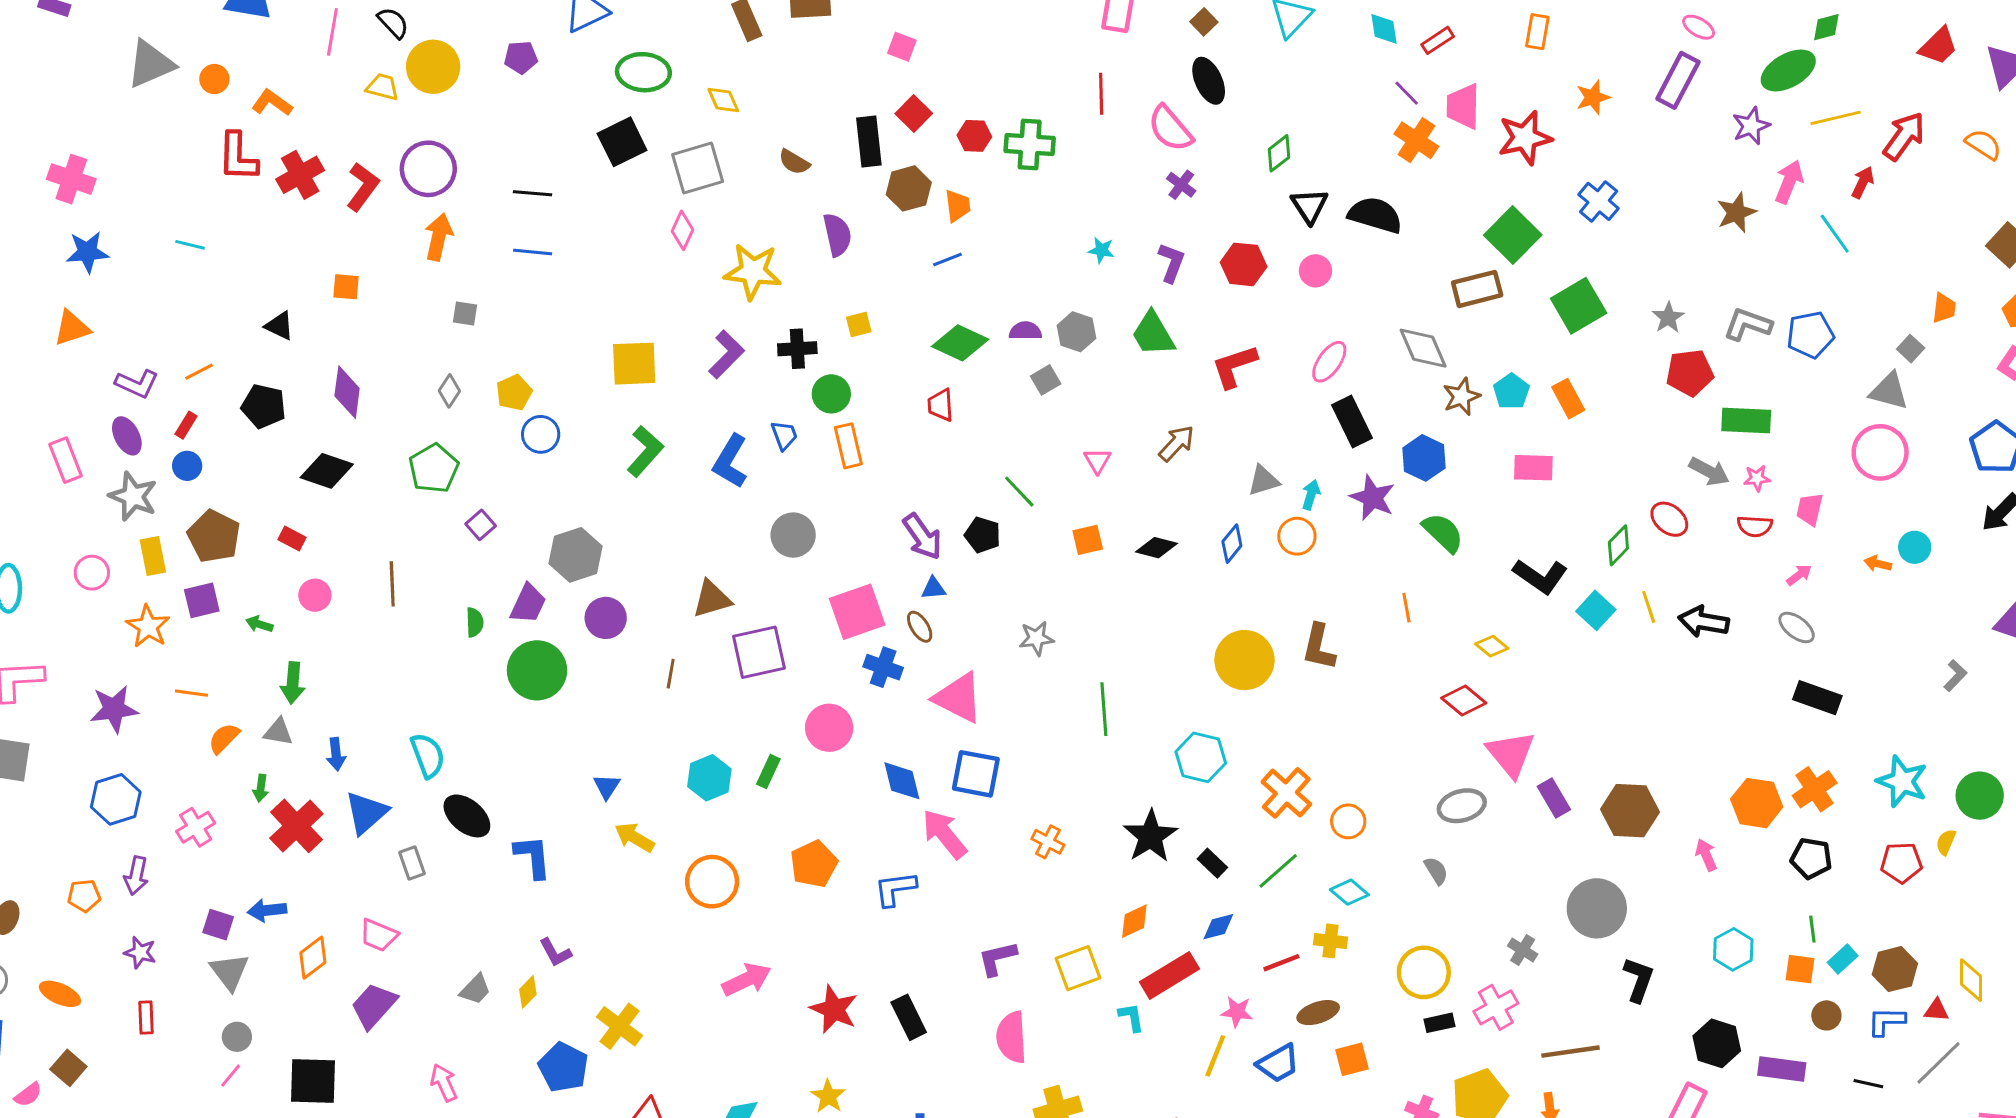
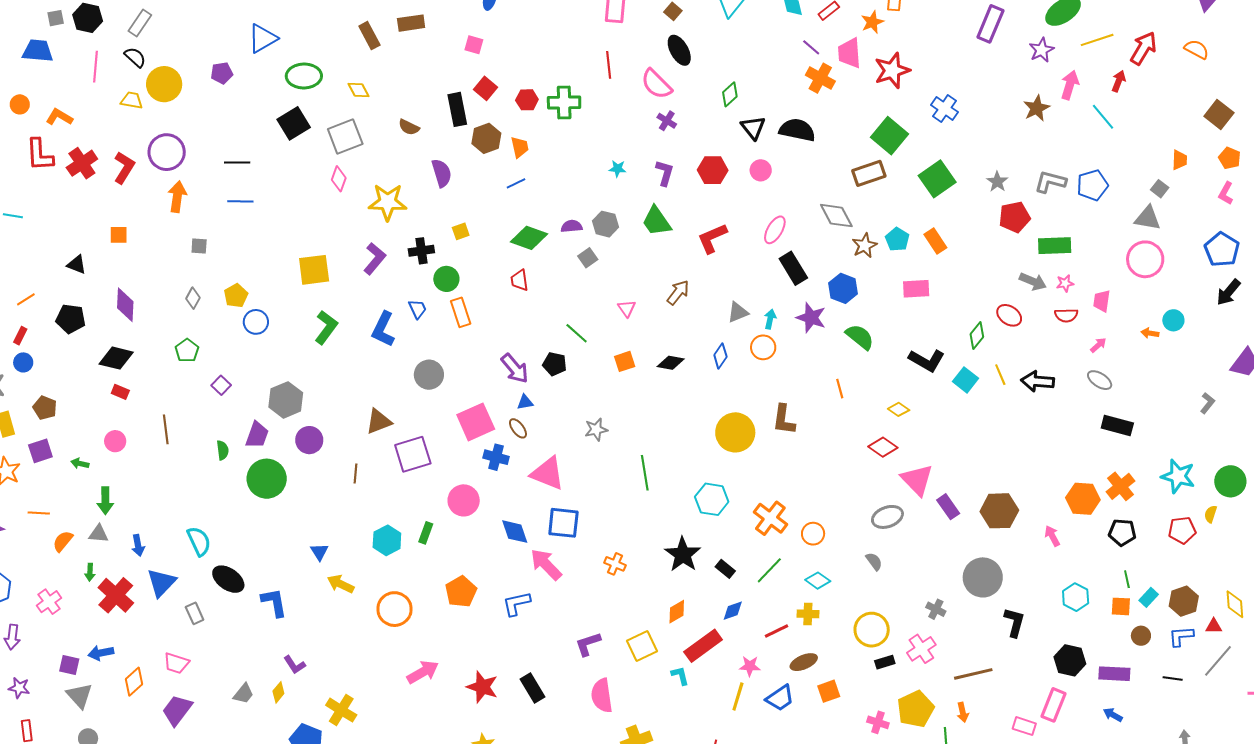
orange star: (1593, 97) -> (872, 22), moved
green pentagon: (434, 468) -> (187, 350), size x0.7
brown pentagon: (214, 536) -> (45, 408), size x0.7
red rectangle: (292, 538) -> (120, 392), moved

